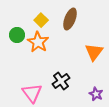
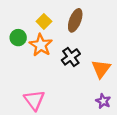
orange triangle: (94, 52) -> (101, 69), moved
black cross: (61, 81) -> (71, 57), moved

